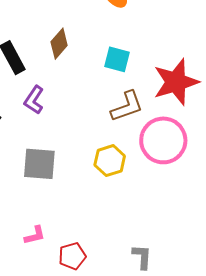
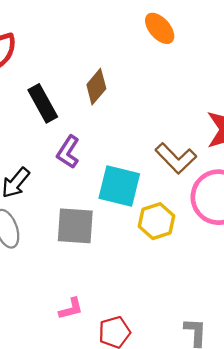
cyan square: (117, 59) -> (119, 186), moved, size x1.4
brown L-shape: (127, 106) -> (176, 158), turned 66

